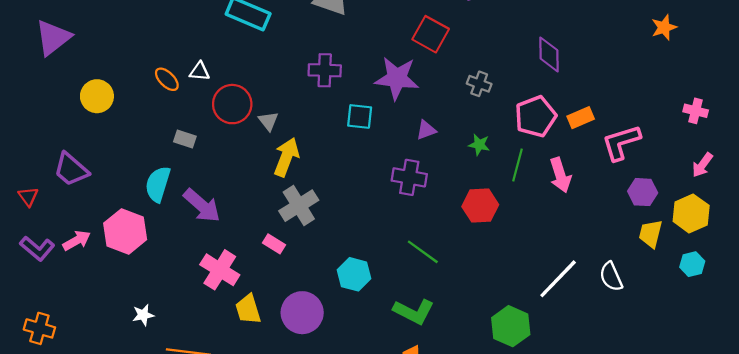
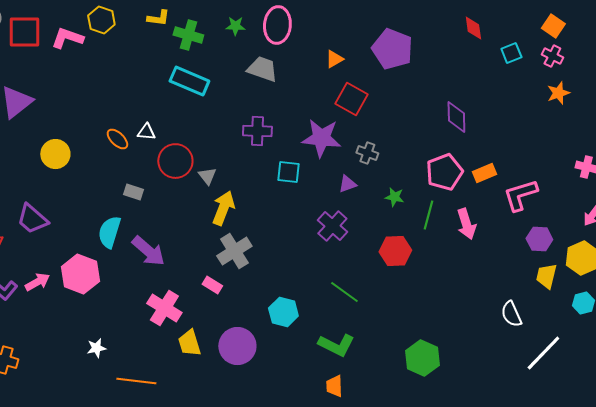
gray cross: (479, 84) -> (367, 153), moved
purple cross: (409, 177) -> (332, 226), turned 32
white line: (558, 279) -> (543, 353), moved

